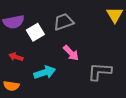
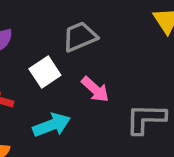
white square: (35, 32) -> (45, 72), moved

